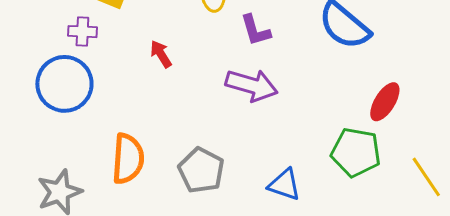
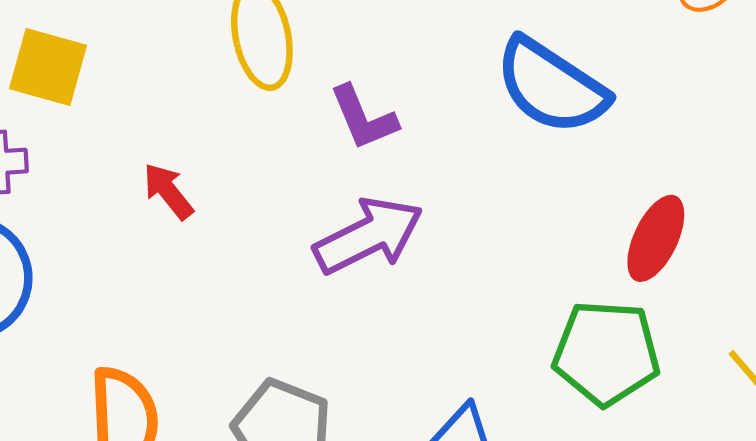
purple arrow: (252, 85) -> (368, 236), turned -36

